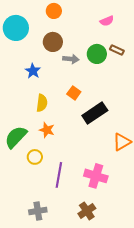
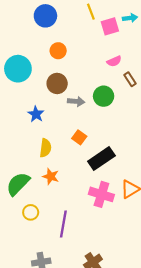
brown rectangle: (117, 50) -> (130, 79), moved, turned 32
yellow circle: (35, 157) -> (31, 212), moved
pink cross: (96, 176) -> (101, 194), moved

